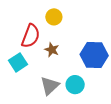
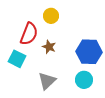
cyan square: (18, 62) -> (17, 59), turned -30
cyan circle: (75, 85) -> (84, 80), moved

